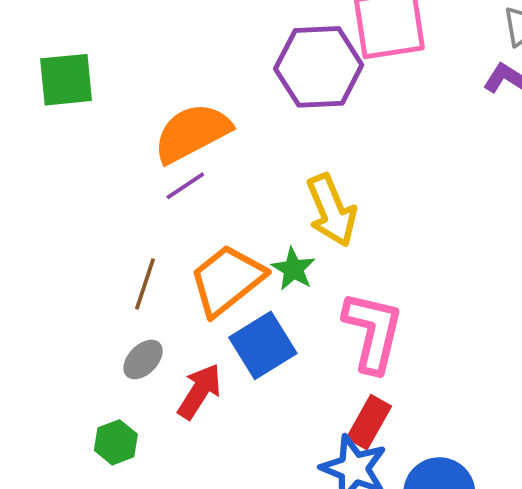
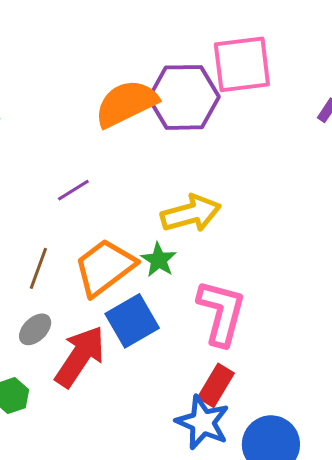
orange semicircle: (192, 133) -> (126, 103), moved
yellow arrow: (332, 210) -> (191, 214), turned -84
red arrow: (200, 391) -> (80, 356), size x1.4

